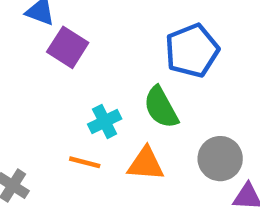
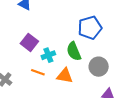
purple square: (68, 47) -> (29, 42), moved
gray circle: (220, 159) -> (99, 67), moved

